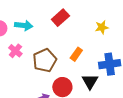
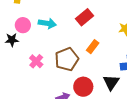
pink cross: (15, 51) -> (36, 61), moved
orange rectangle: (76, 54) -> (93, 47), moved

